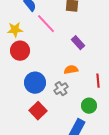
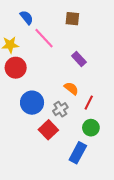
orange semicircle: (71, 70) -> (71, 88), turned 48
red line: (98, 81) -> (89, 103), moved, turned 32
red square: (38, 111) -> (48, 130), moved

